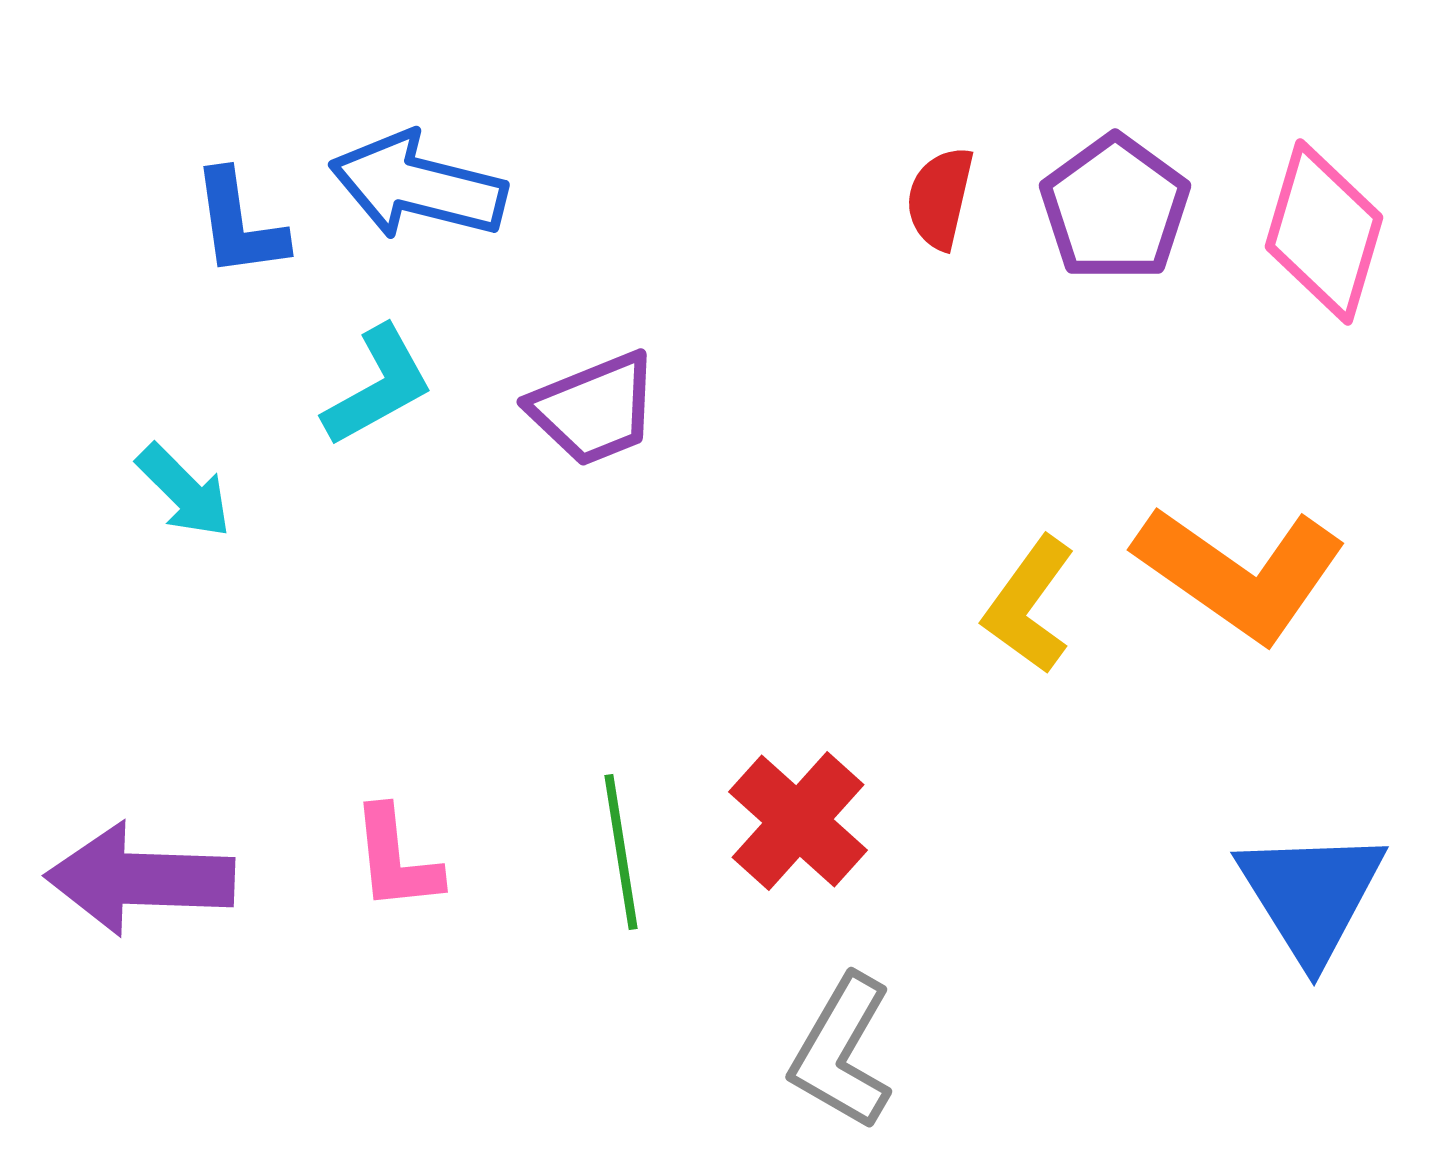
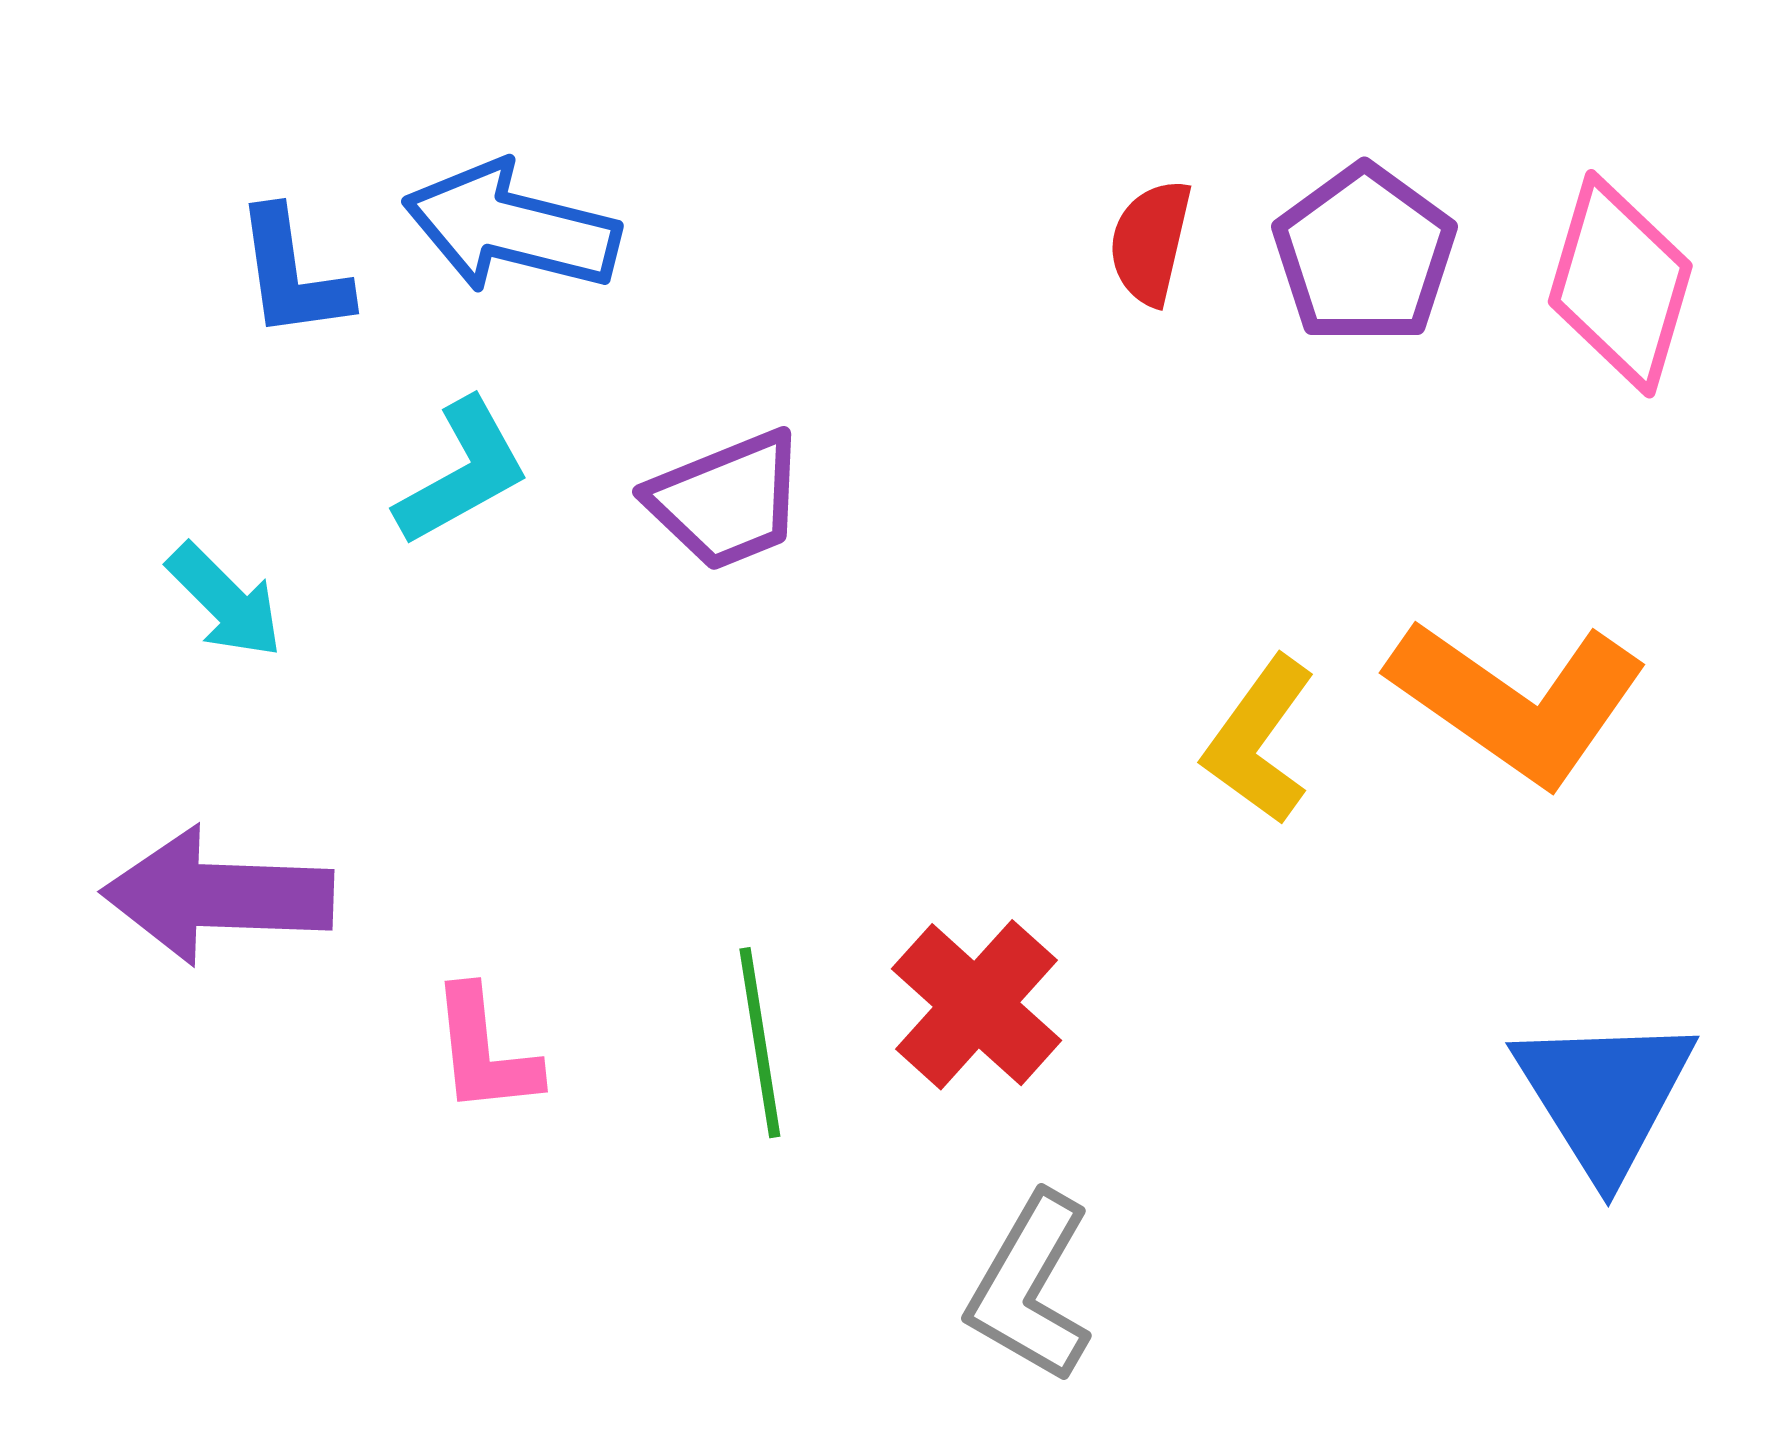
purple arrow: (140, 879) -> (218, 896), moved

